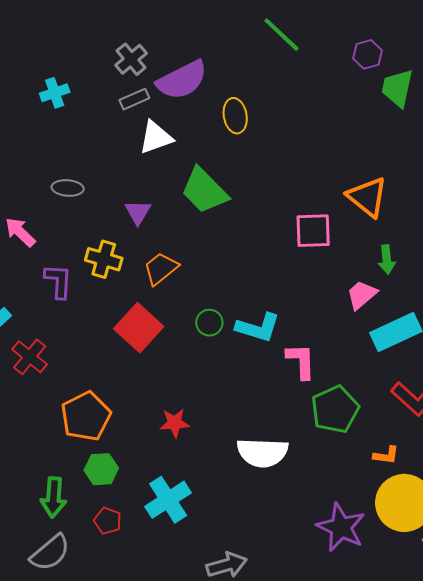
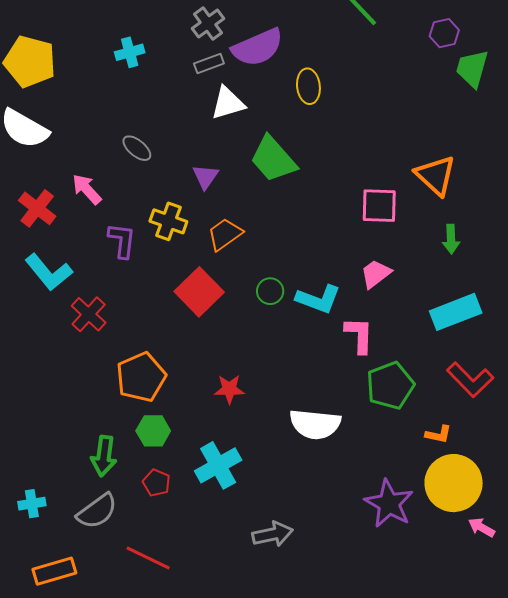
gray ellipse: (68, 188) -> (137, 148), turned 32
pink trapezoid: (362, 295) -> (376, 274), moved

